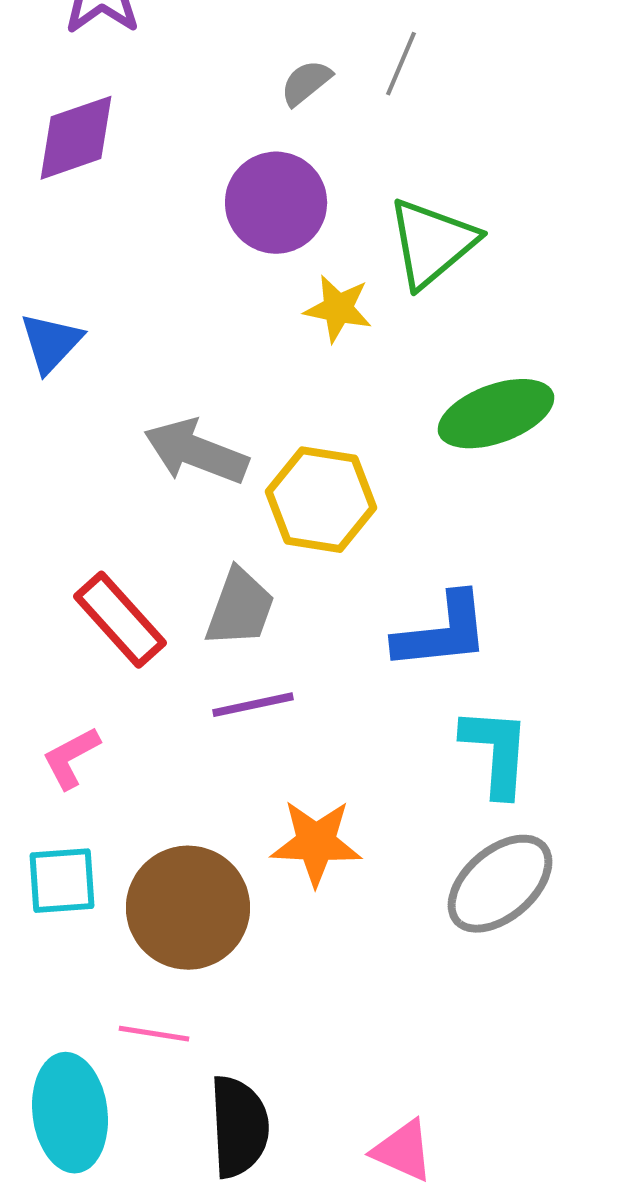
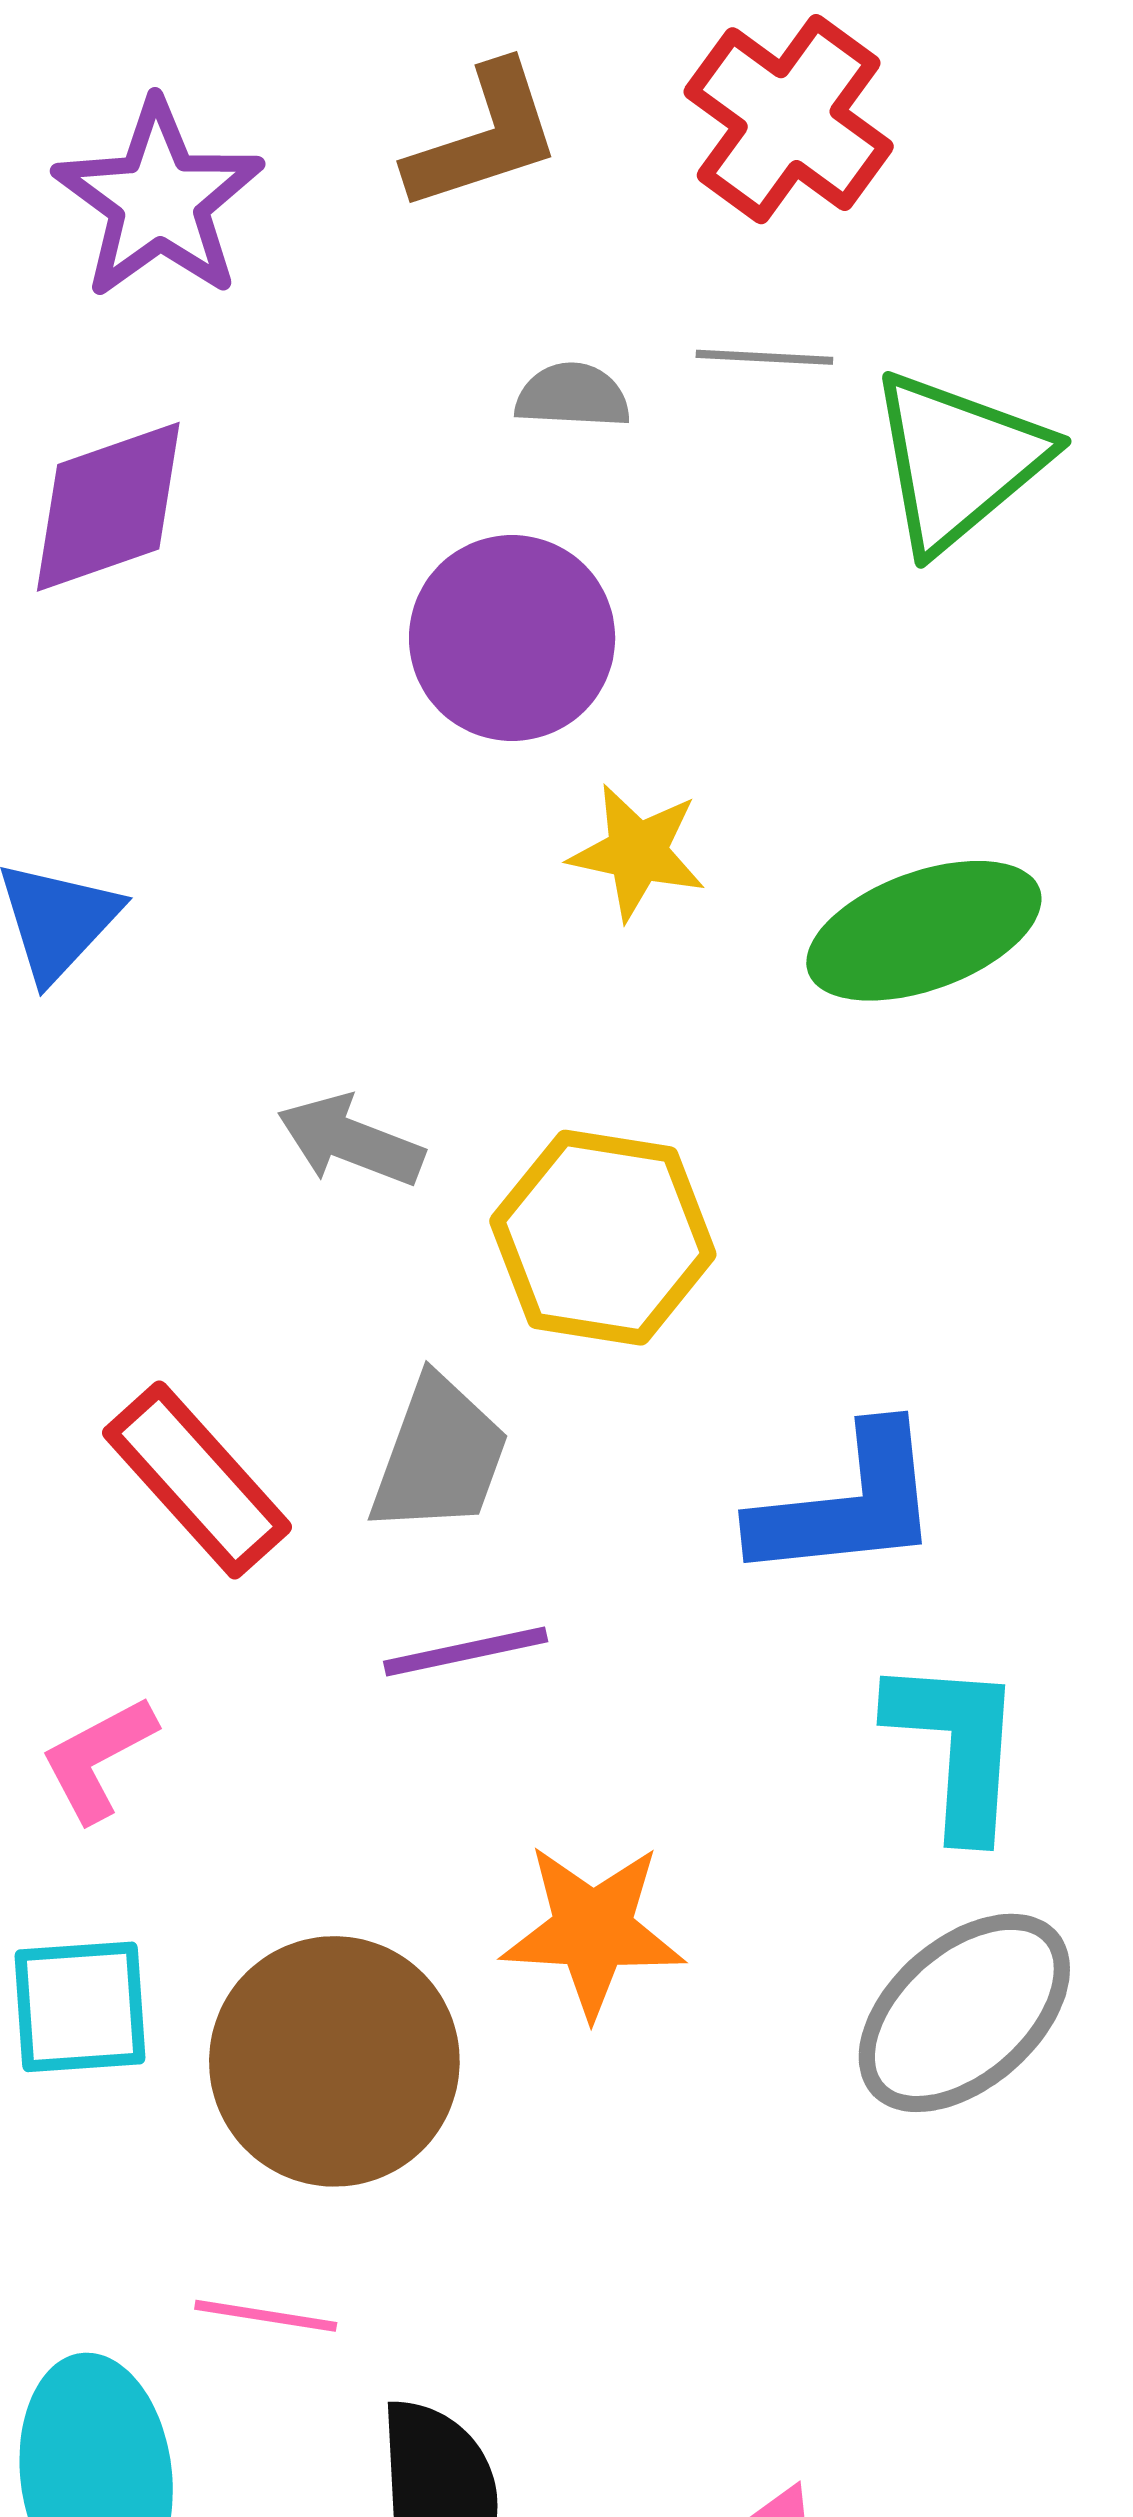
gray line: (401, 64) -> (764, 357), turned 70
gray semicircle: (306, 83) -> (573, 396), turned 42
green triangle: (432, 243) -> (958, 460), moved
green ellipse: (496, 414) -> (924, 931), moved
gray arrow: (196, 452) -> (351, 1141), size x0.7

